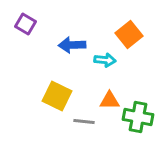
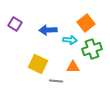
purple square: (25, 24) -> (15, 24), moved
green cross: (138, 117) -> (92, 49), moved, turned -30

